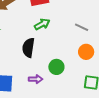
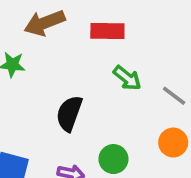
green arrow: (42, 24) -> (127, 78), moved, turned 56

